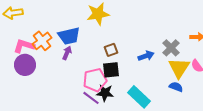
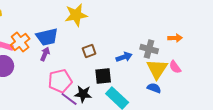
gray cross: (171, 48) -> (149, 49), turned -30
black square: (111, 70) -> (103, 76), moved
pink pentagon: (95, 80) -> (60, 81), moved

